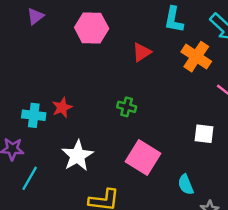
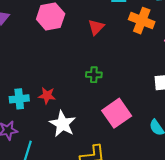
red star: (62, 107) -> (47, 95), moved, turned -30
pink square: (143, 158) -> (117, 113), turned 36

